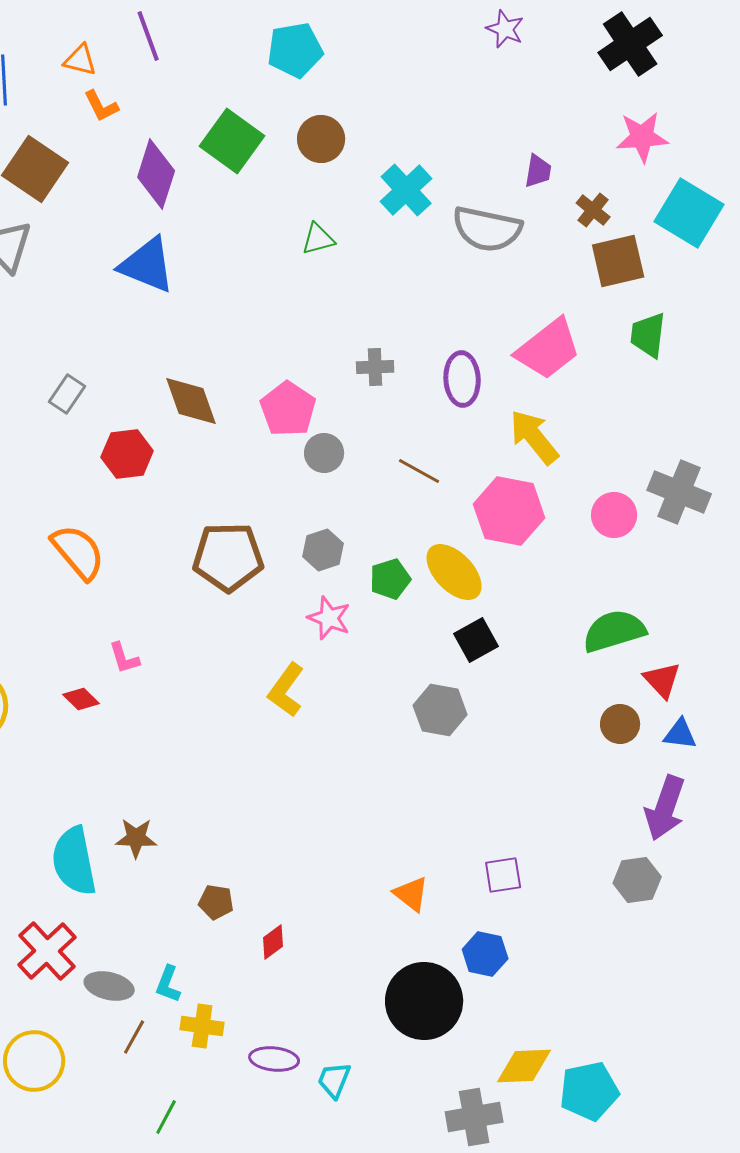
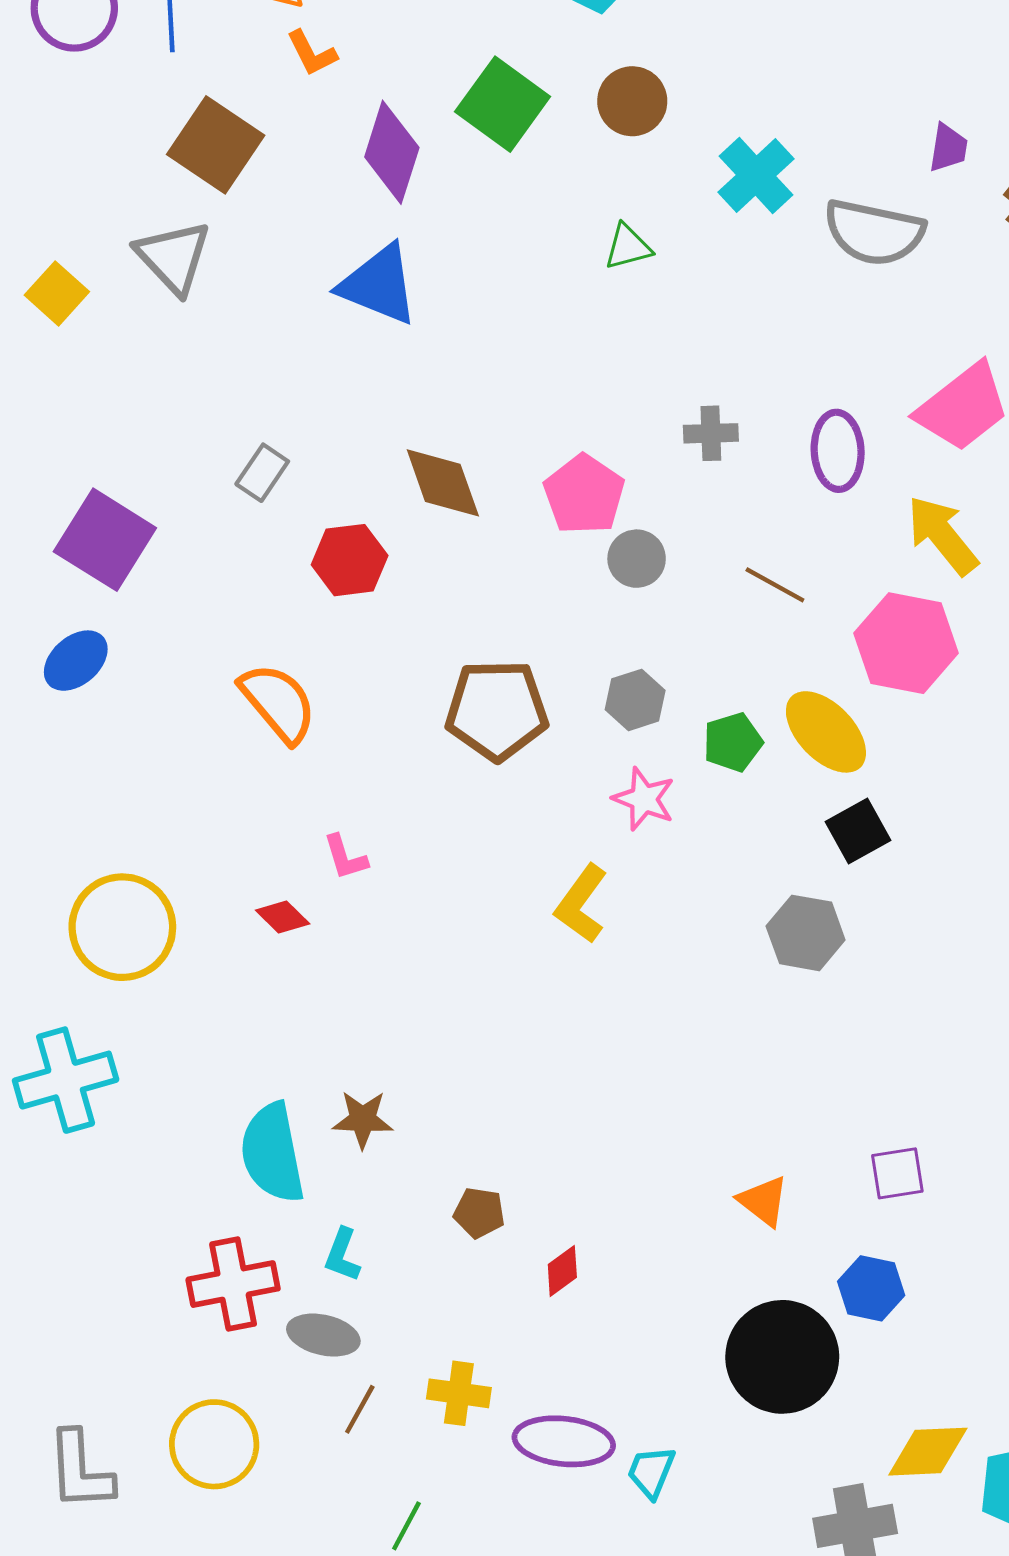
red cross: (47, 951) -> (233, 1284), turned 32
cyan L-shape: (168, 984) -> (342, 1255), moved
purple ellipse: (274, 1059) -> (564, 1441), size x1.4

